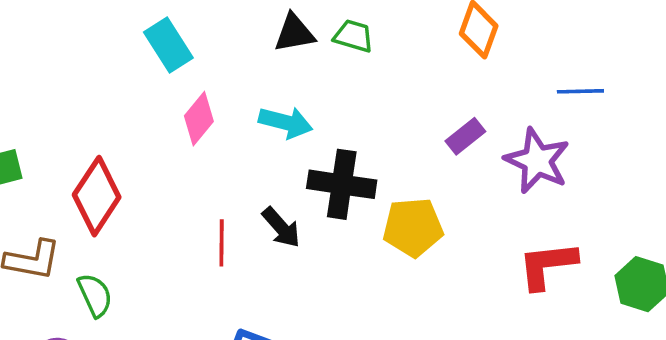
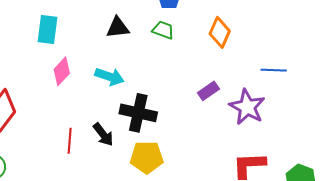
green trapezoid: (353, 36) -> (163, 30), moved
cyan rectangle: (168, 45) -> (48, 29), turned 36
yellow pentagon: (413, 227) -> (147, 157), moved

